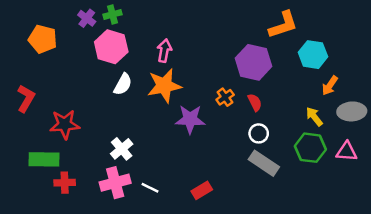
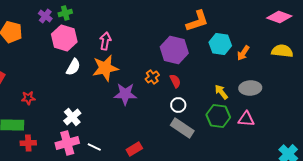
orange arrow: (330, 86) -> (243, 53), moved
red star: (65, 124) -> (28, 98), size x0.6

